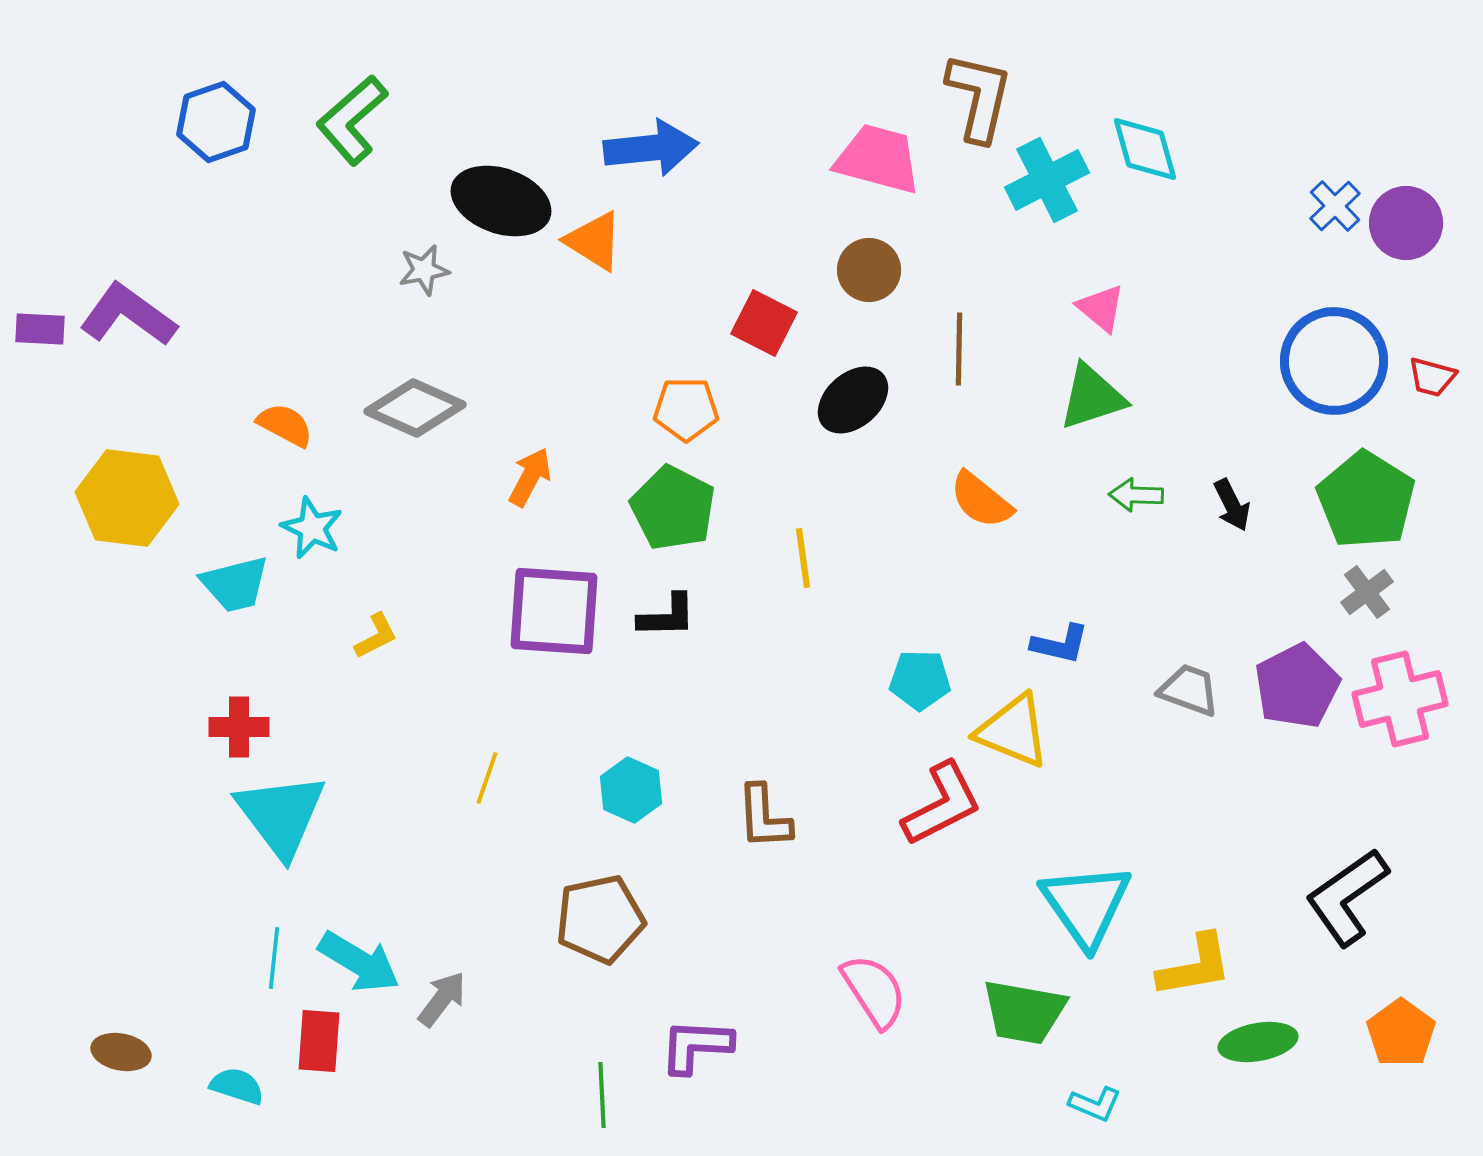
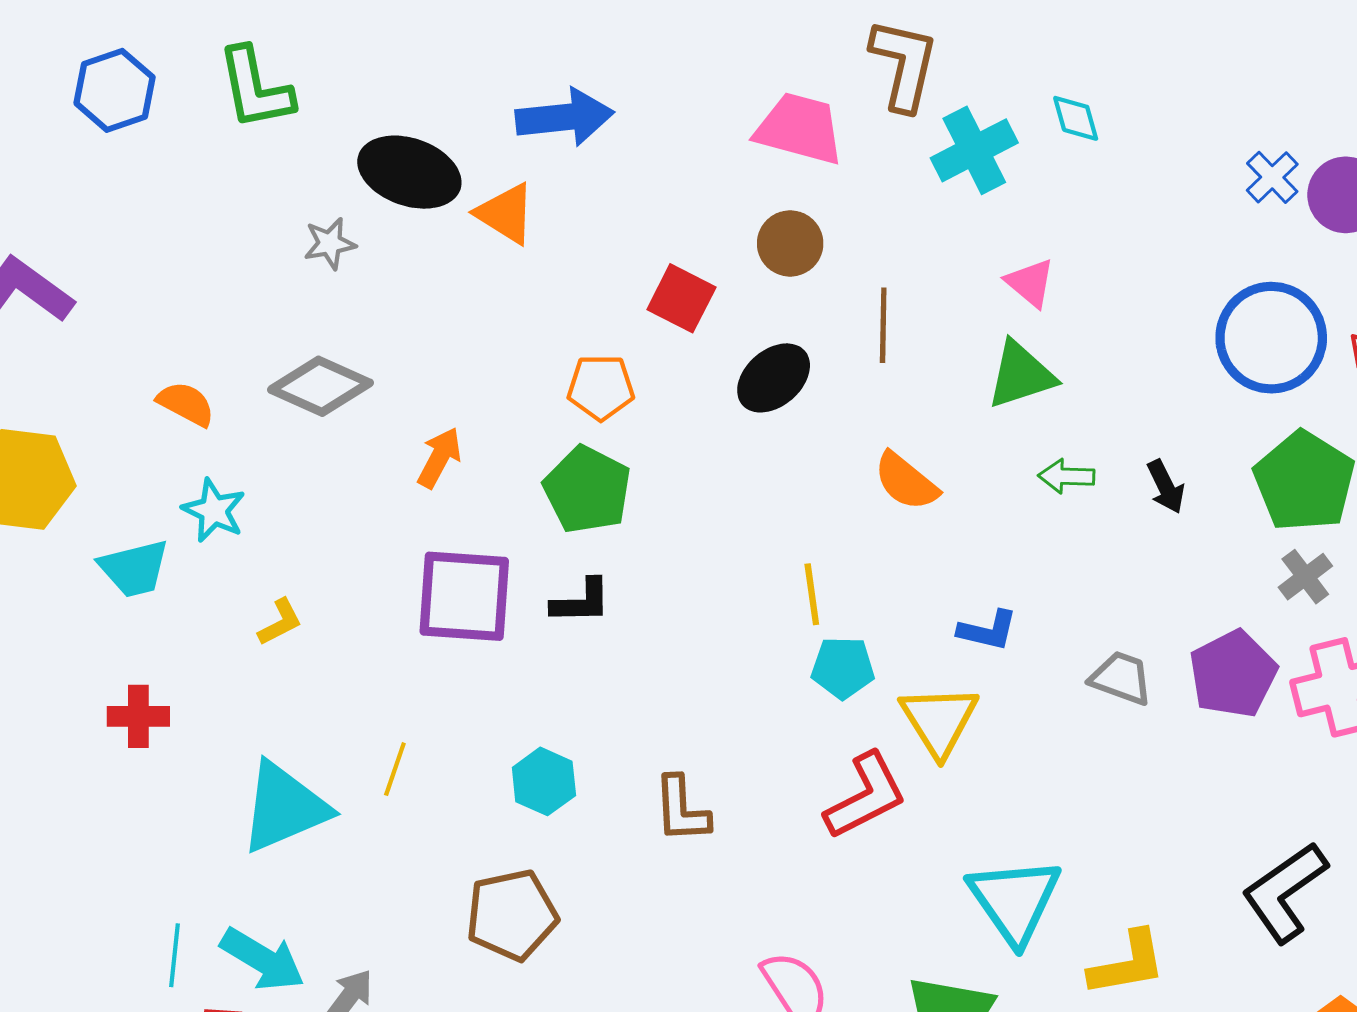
green L-shape: (352, 120) -> (255, 88), turned -60
cyan diamond: (1145, 149) -> (1076, 118), size x0.7
yellow line: (803, 558) -> (812, 594), moved
yellow triangle: (1013, 731) -> (939, 720), turned 36
cyan triangle: (281, 815) -> (284, 807), moved, turned 44

